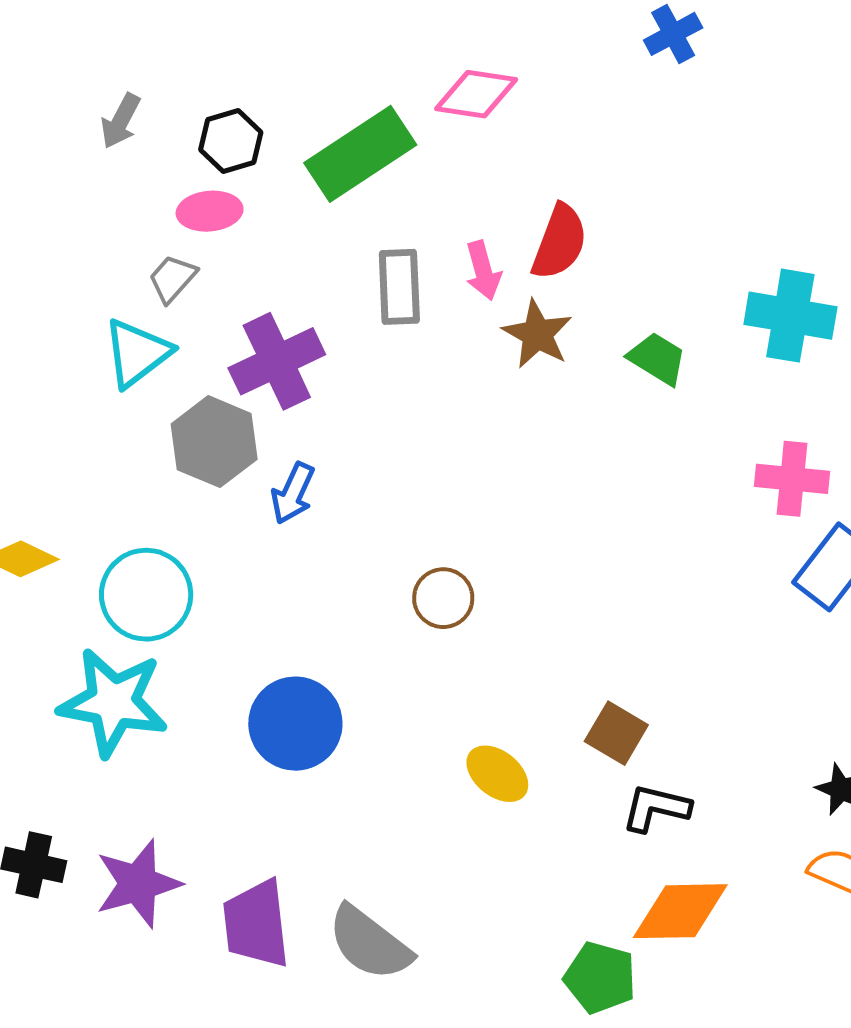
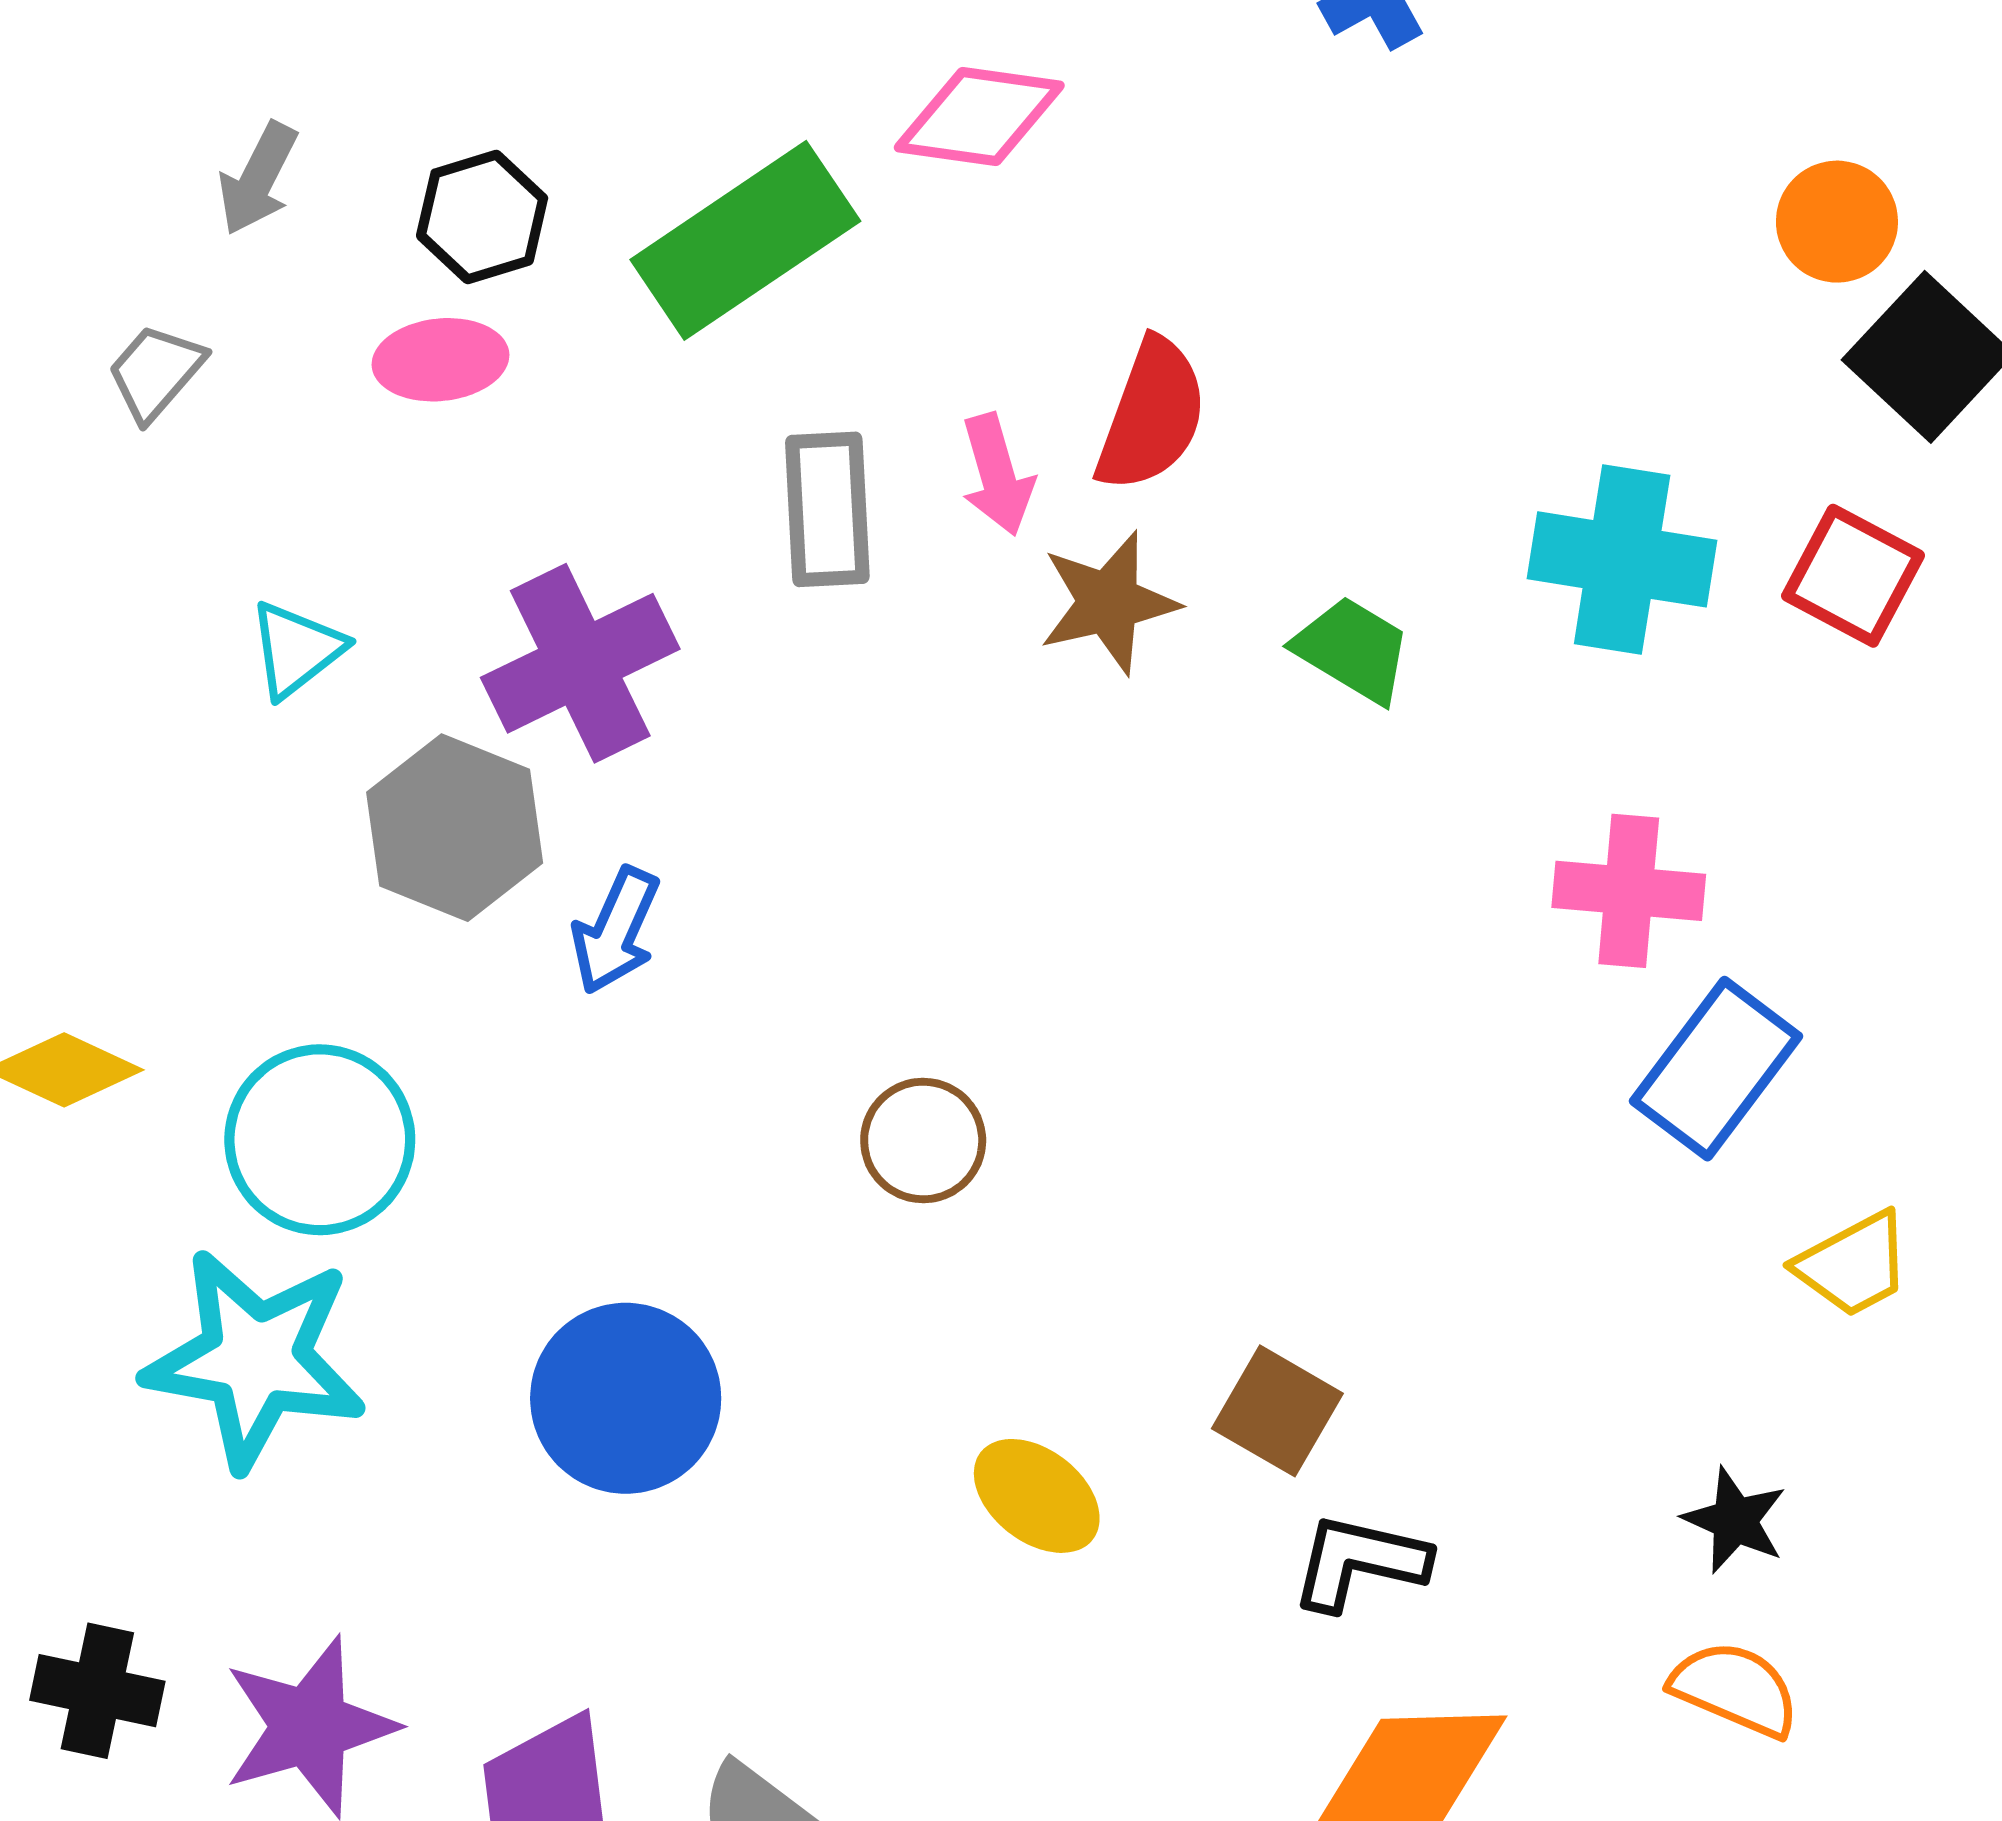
gray trapezoid: (172, 279) -> (156, 372), moved
brown star: (537, 334) -> (1109, 603), turned 30
cyan triangle: (137, 353) -> (296, 649), size x0.7

